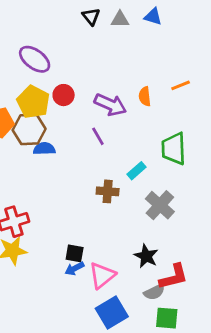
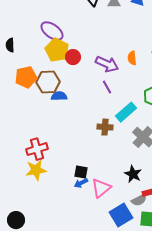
yellow pentagon: (33, 102) -> (57, 50), moved
purple line: (98, 136) -> (107, 87), moved
cyan rectangle: (136, 171) -> (126, 112), size x1.5
blue square: (112, 313) -> (121, 215), moved

